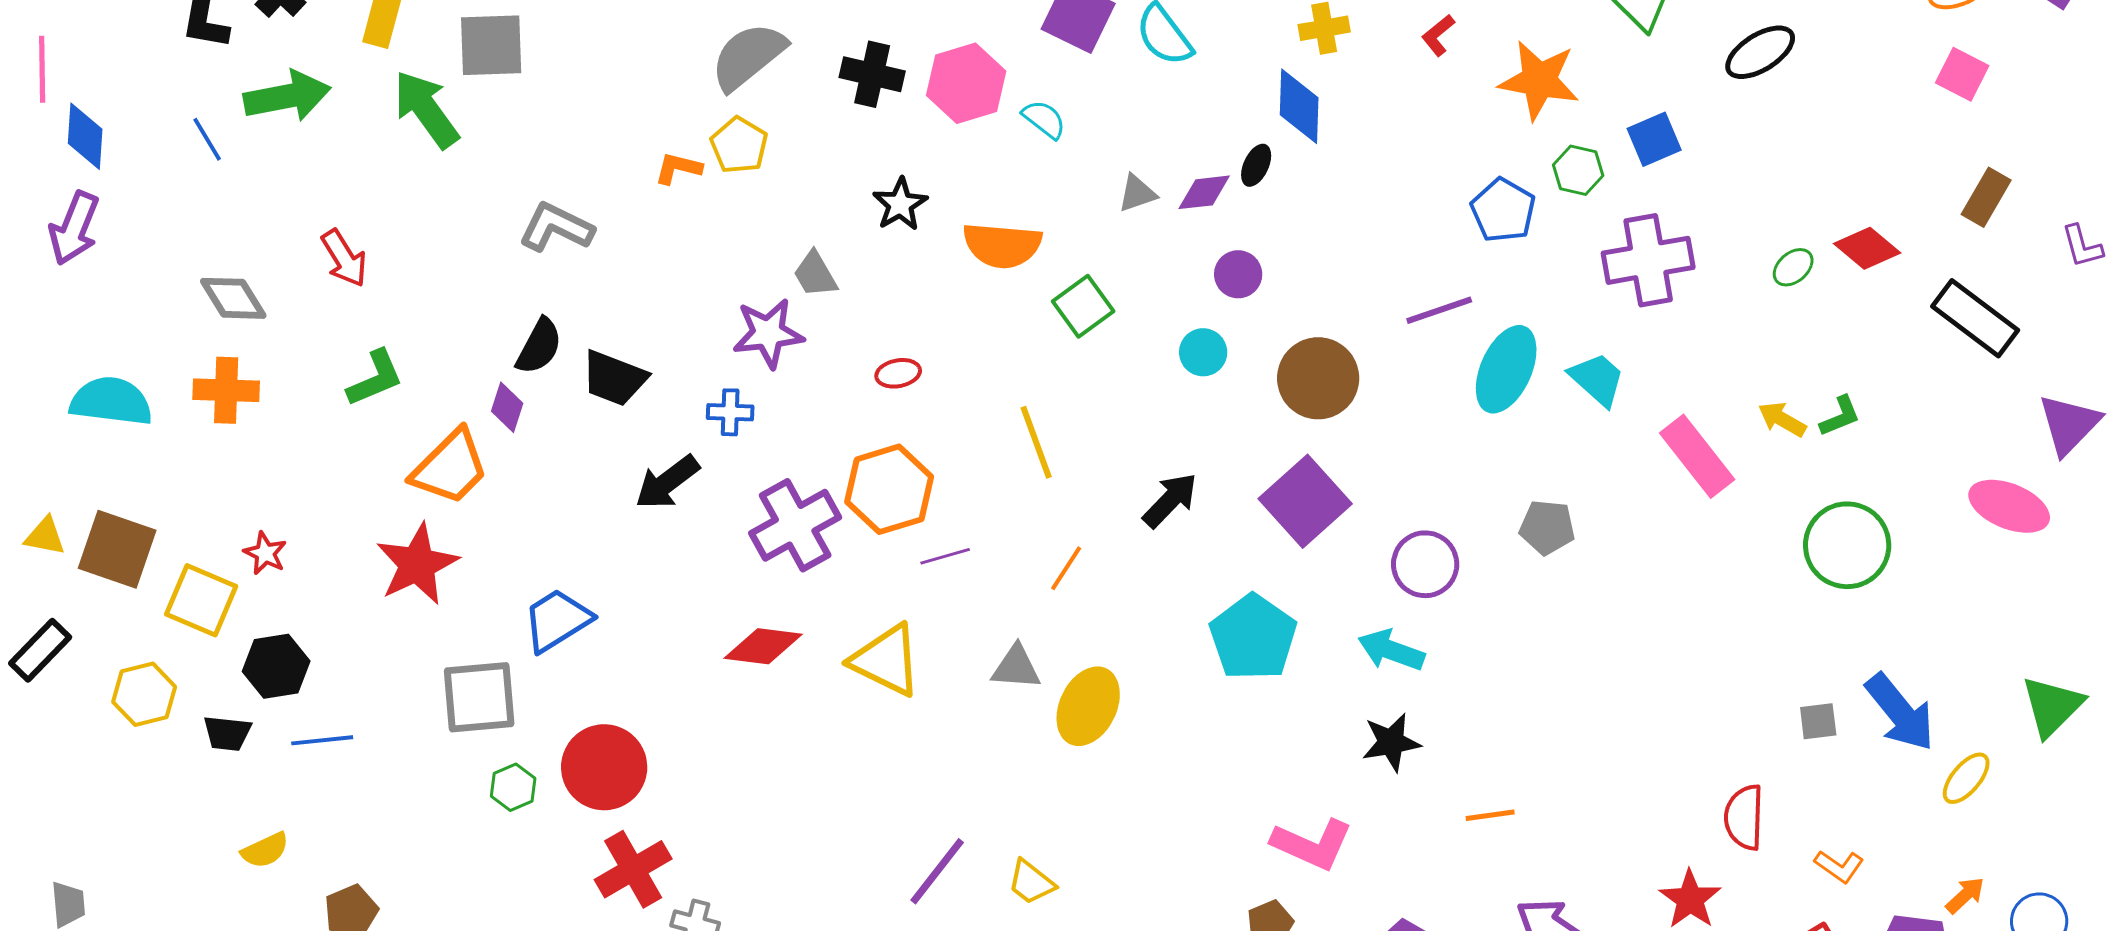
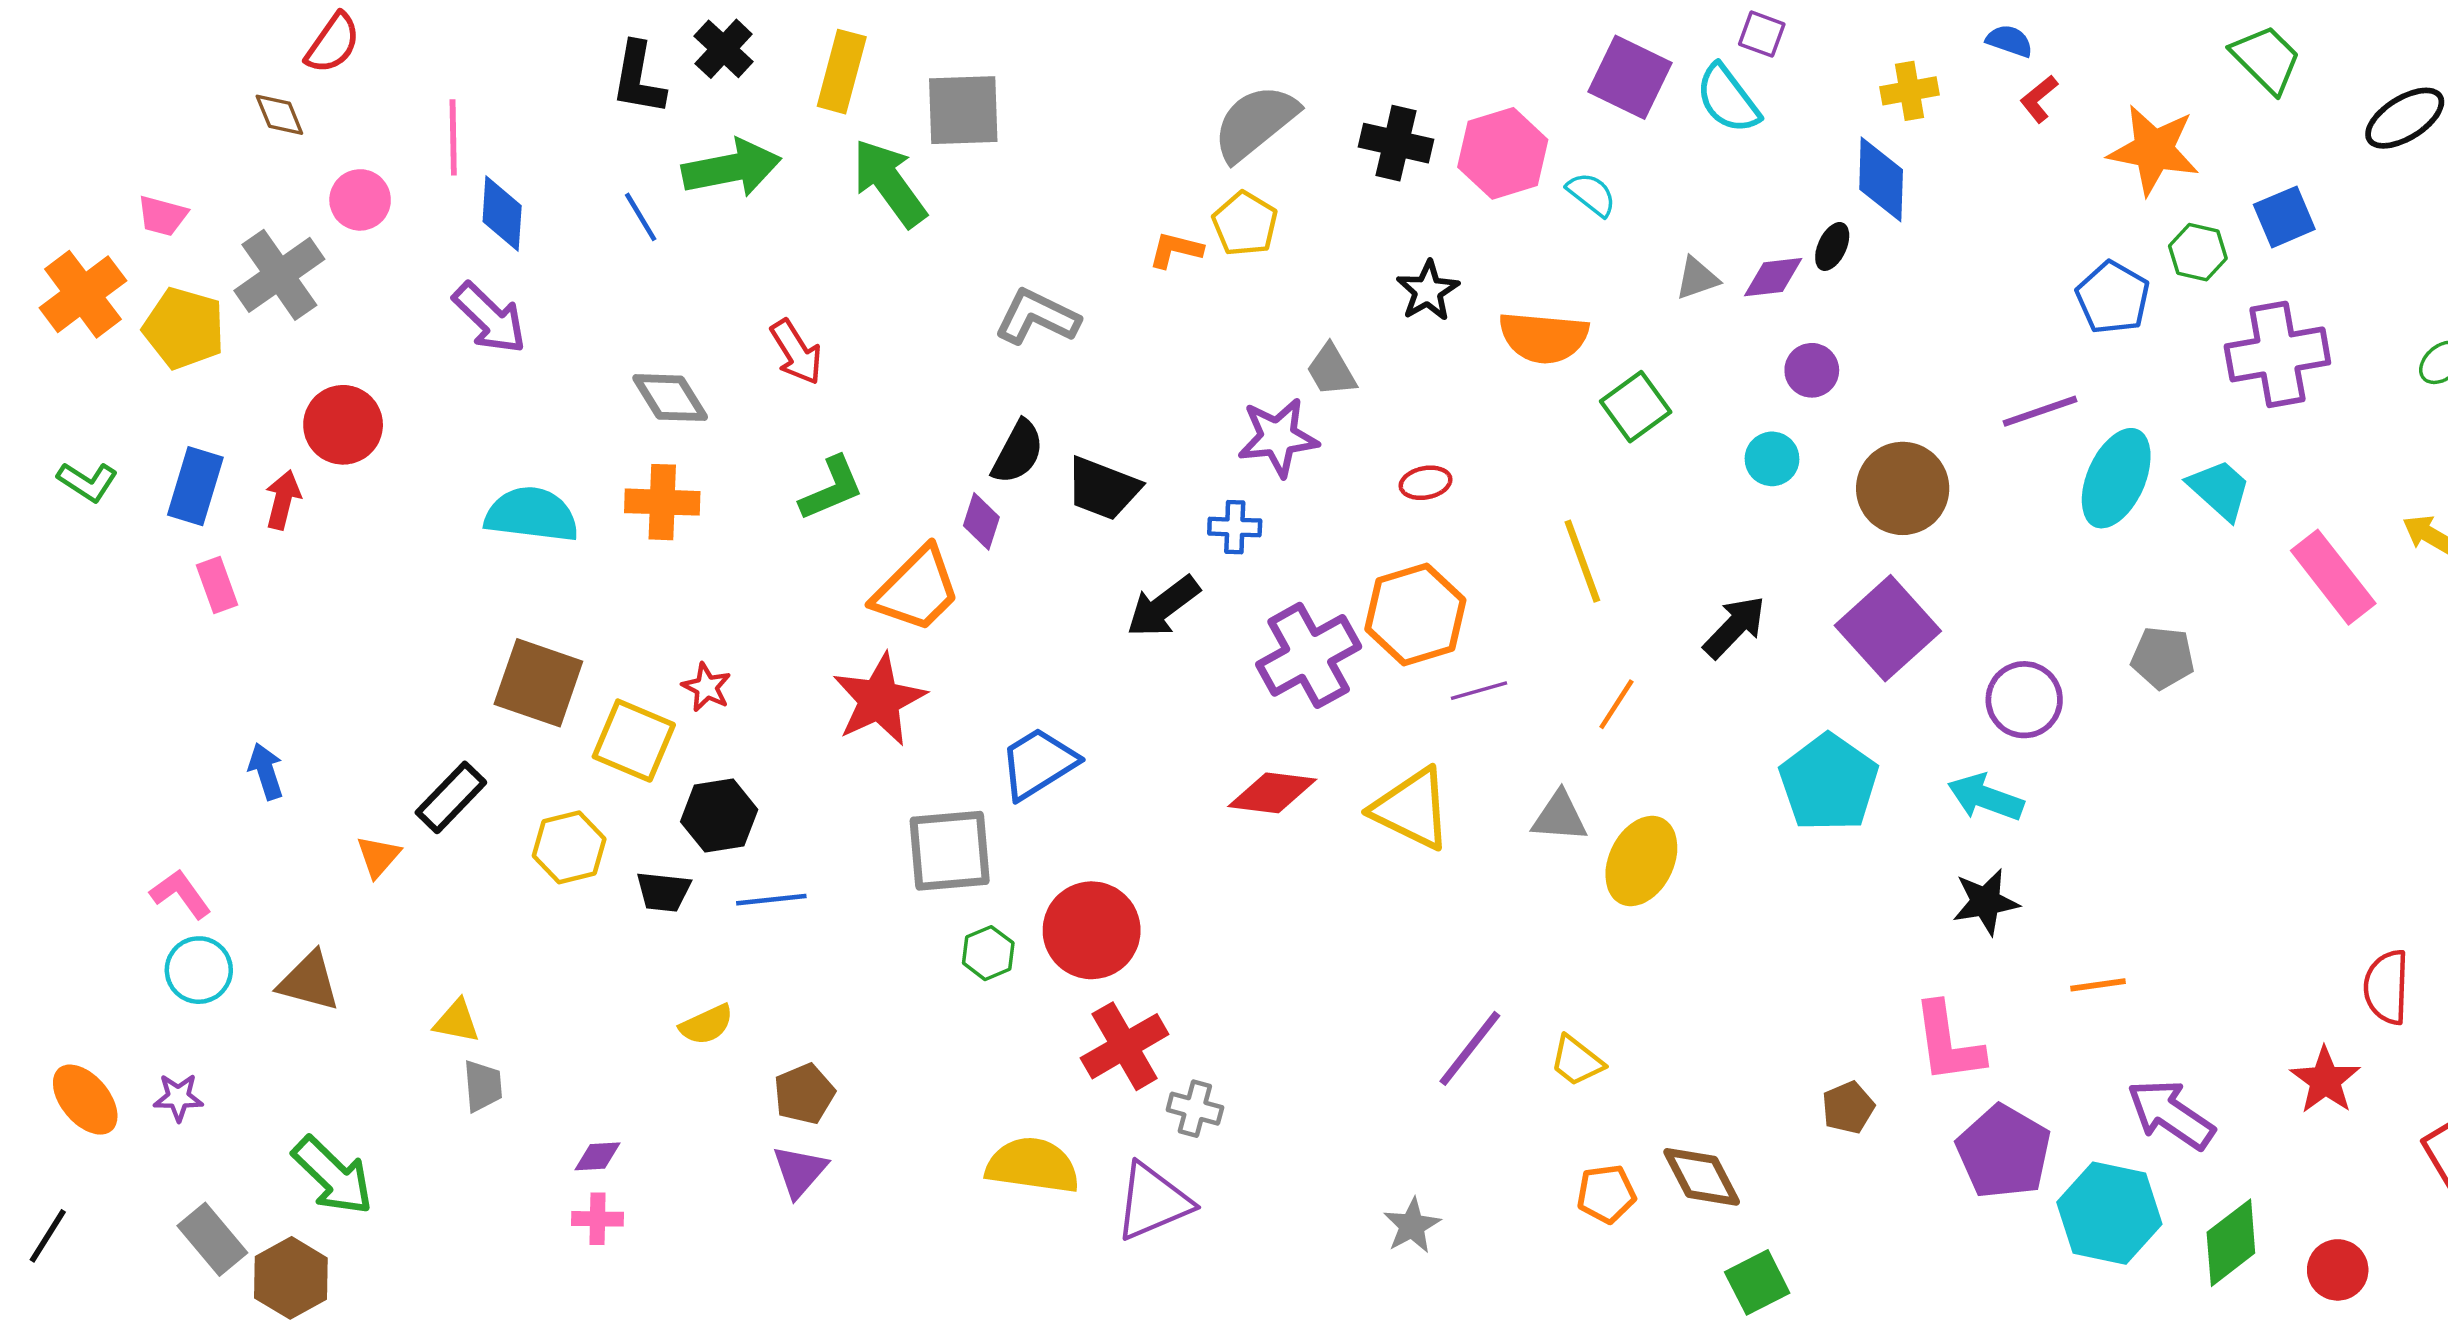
purple arrow: (74, 228) -> (490, 318), turned -68
yellow triangle: (45, 536) -> (457, 1021), moved
pink L-shape: (1312, 844) -> (1948, 1043), moved, turned 58

